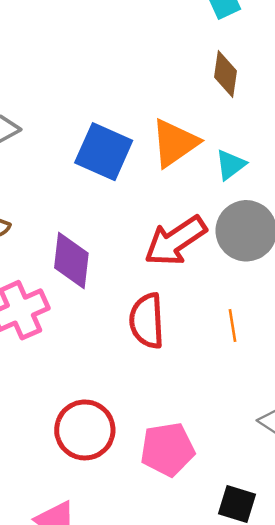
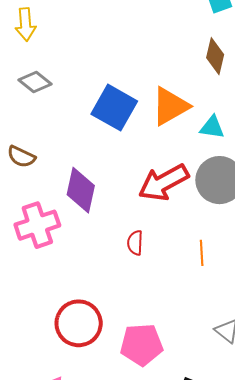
cyan triangle: (231, 165) -> (212, 127), turned 40
red semicircle: (147, 321) -> (135, 243), size x0.6

